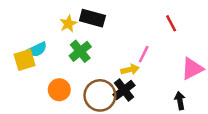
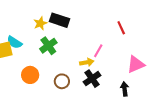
cyan semicircle: (37, 49) -> (14, 42), turned 56
black cross: (124, 90) -> (92, 79), moved
brown circle: (100, 95) -> (62, 81), size x0.6

